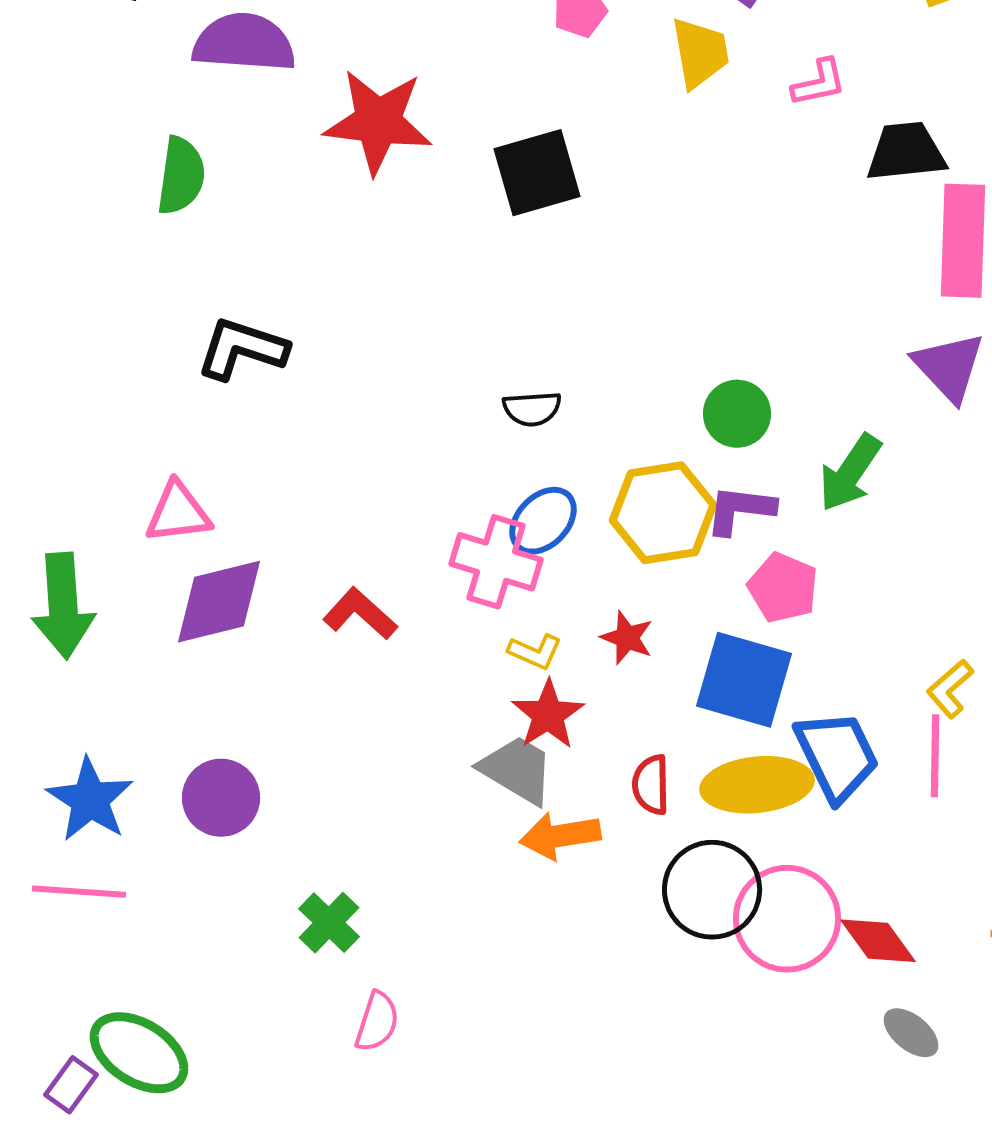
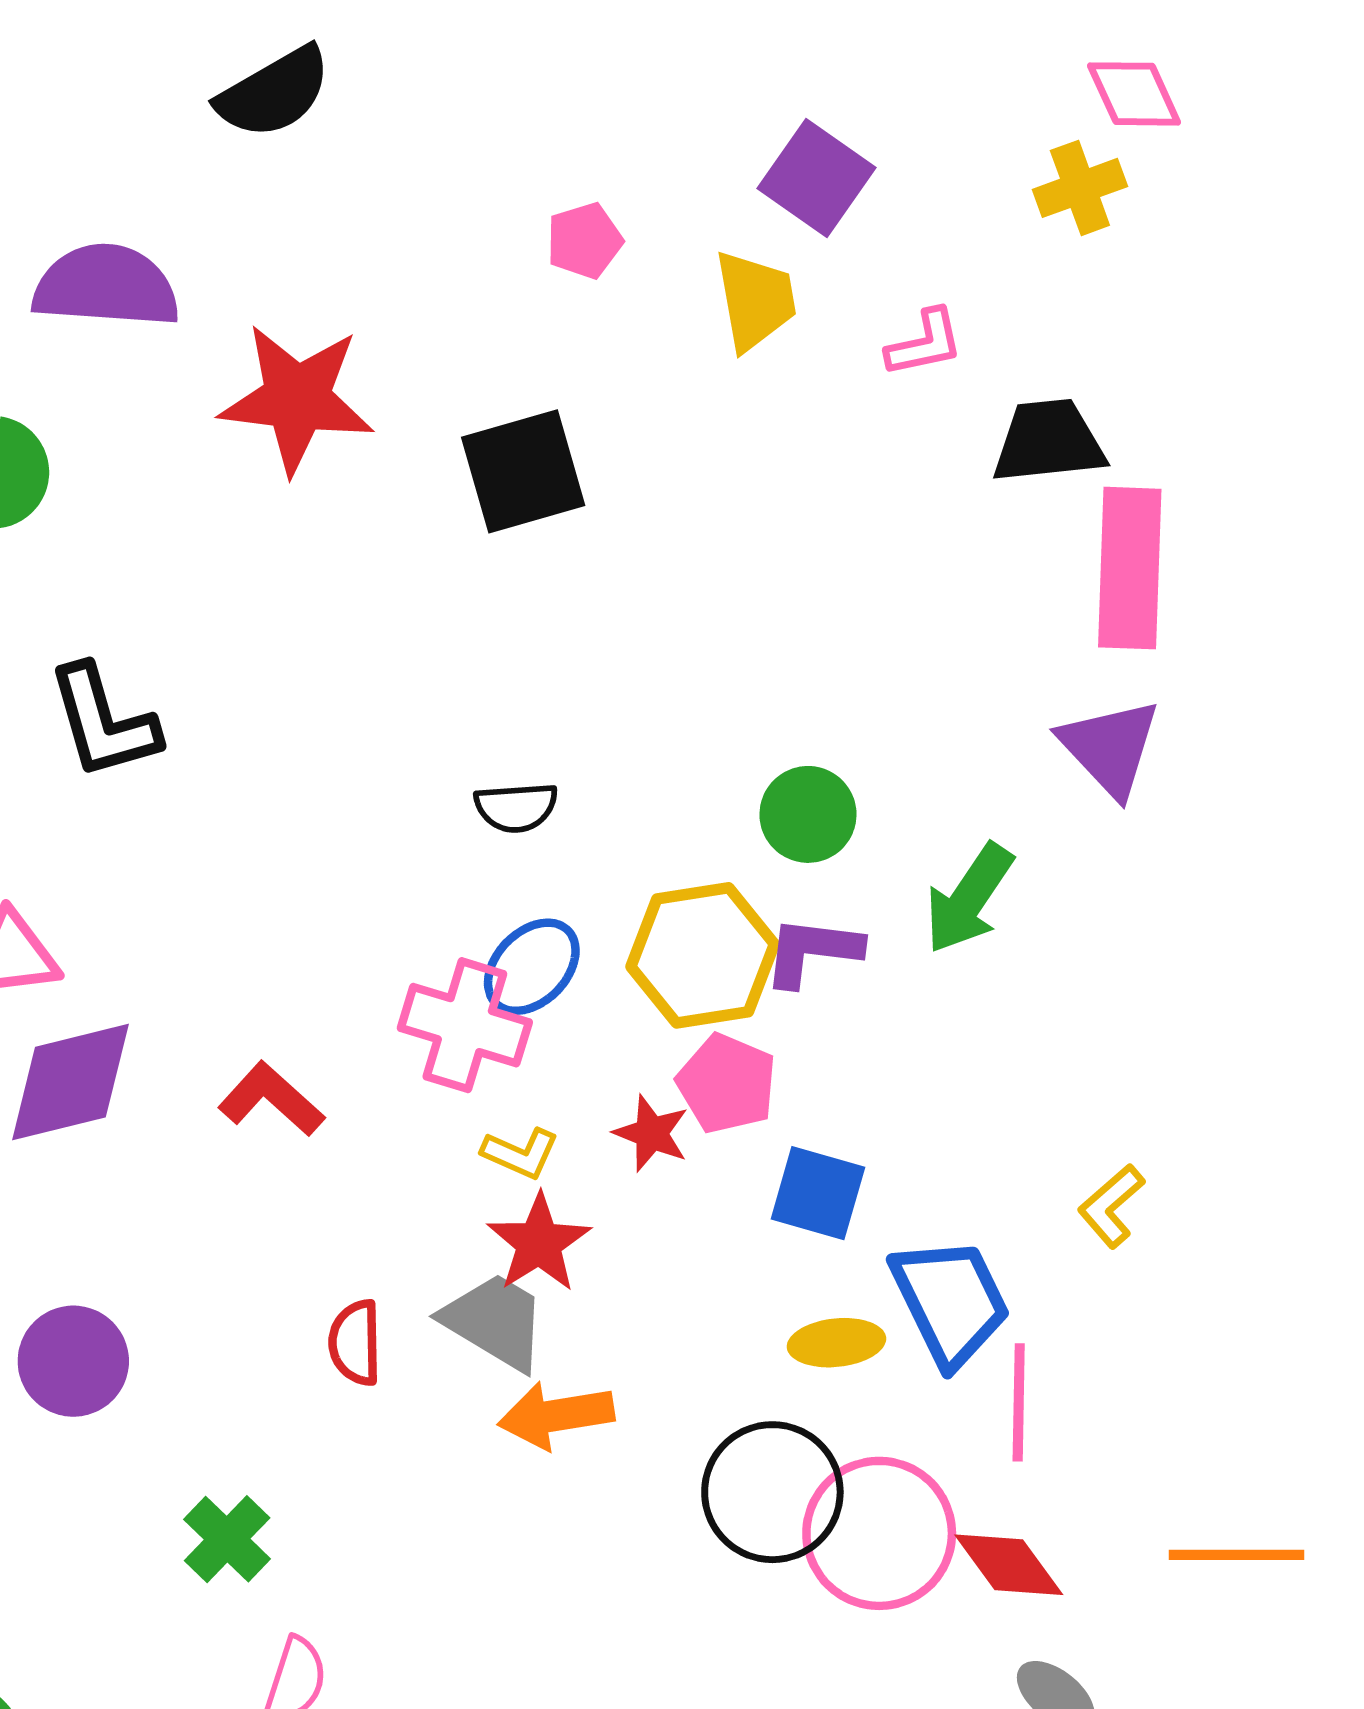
black L-shape: (242, 349) -> (103, 722), turned -124
pink pentagon: (783, 588) -> (727, 1084), moved
blue square: (744, 680) -> (818, 1193), size x0.7
pink line: (935, 756) -> (1019, 1402), moved
red semicircle: (651, 785) -> (355, 1343), moved
yellow ellipse: (757, 785) -> (836, 1343), size x0.6

